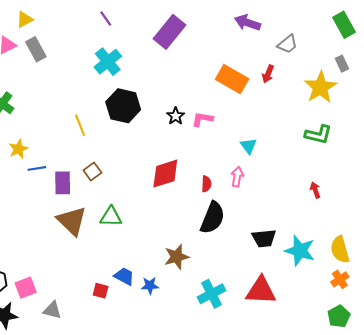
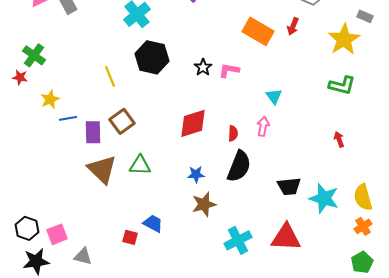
gray rectangle: (342, 64) -> (365, 16), turned -42
brown square: (92, 172) -> (122, 121), size x1.4
blue star: (150, 286) -> (196, 174), moved

